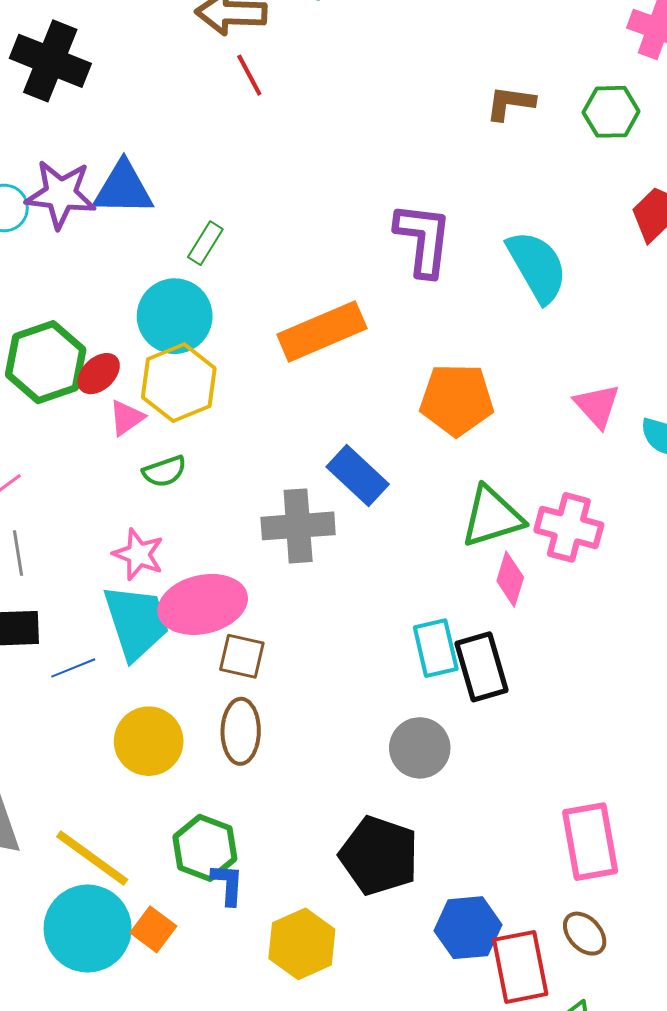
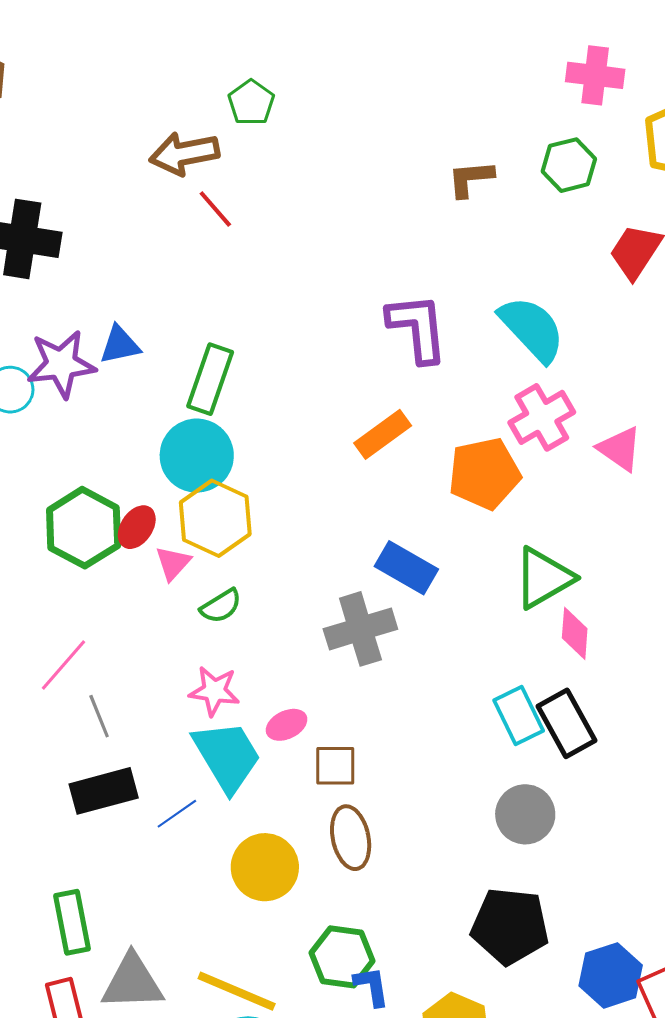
blue triangle: (123, 188) -> (120, 345), size x0.7
green rectangle: (205, 243) -> (210, 379), size x1.6
orange rectangle: (322, 331) -> (383, 434), moved, size x0.7
pink cross: (569, 527) -> (542, 417), moved, turned -32
pink ellipse: (203, 604) -> (287, 725), size x0.5

